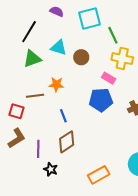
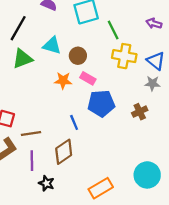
pink rectangle: (109, 78) -> (88, 78), moved
orange star: (56, 84) -> (63, 81), moved
brown line: (35, 96) -> (31, 133), moved
blue line: (63, 116) -> (74, 122), moved

